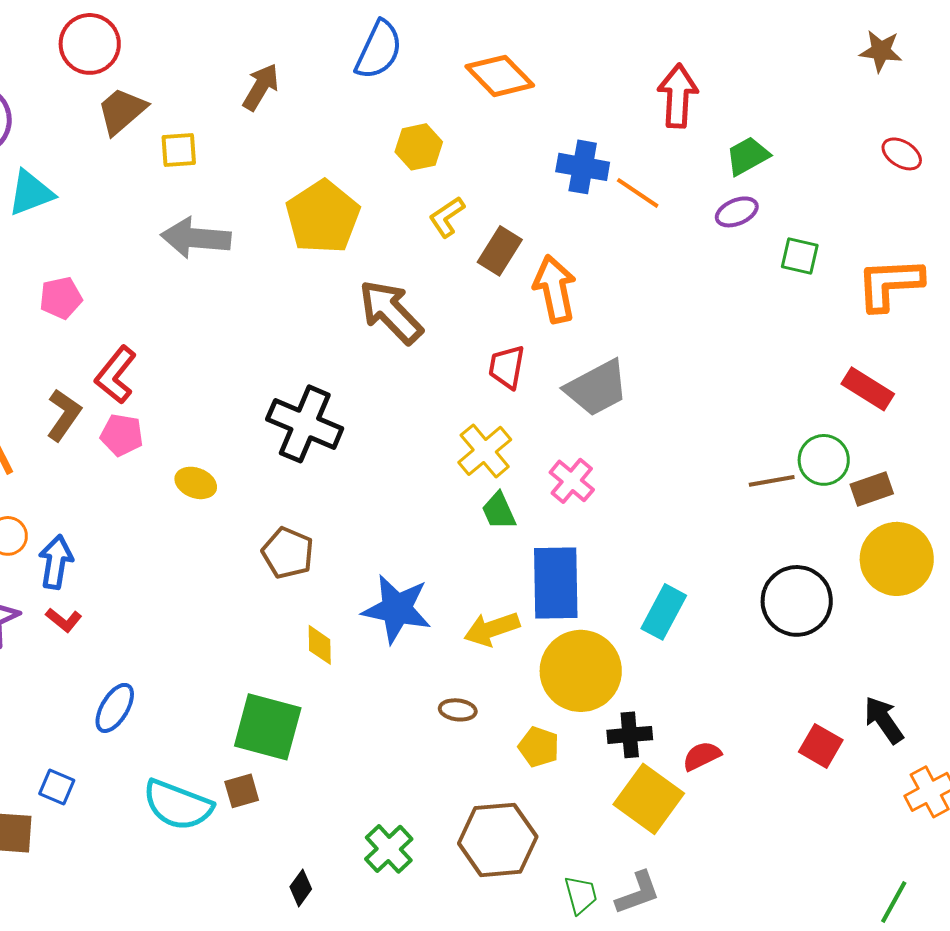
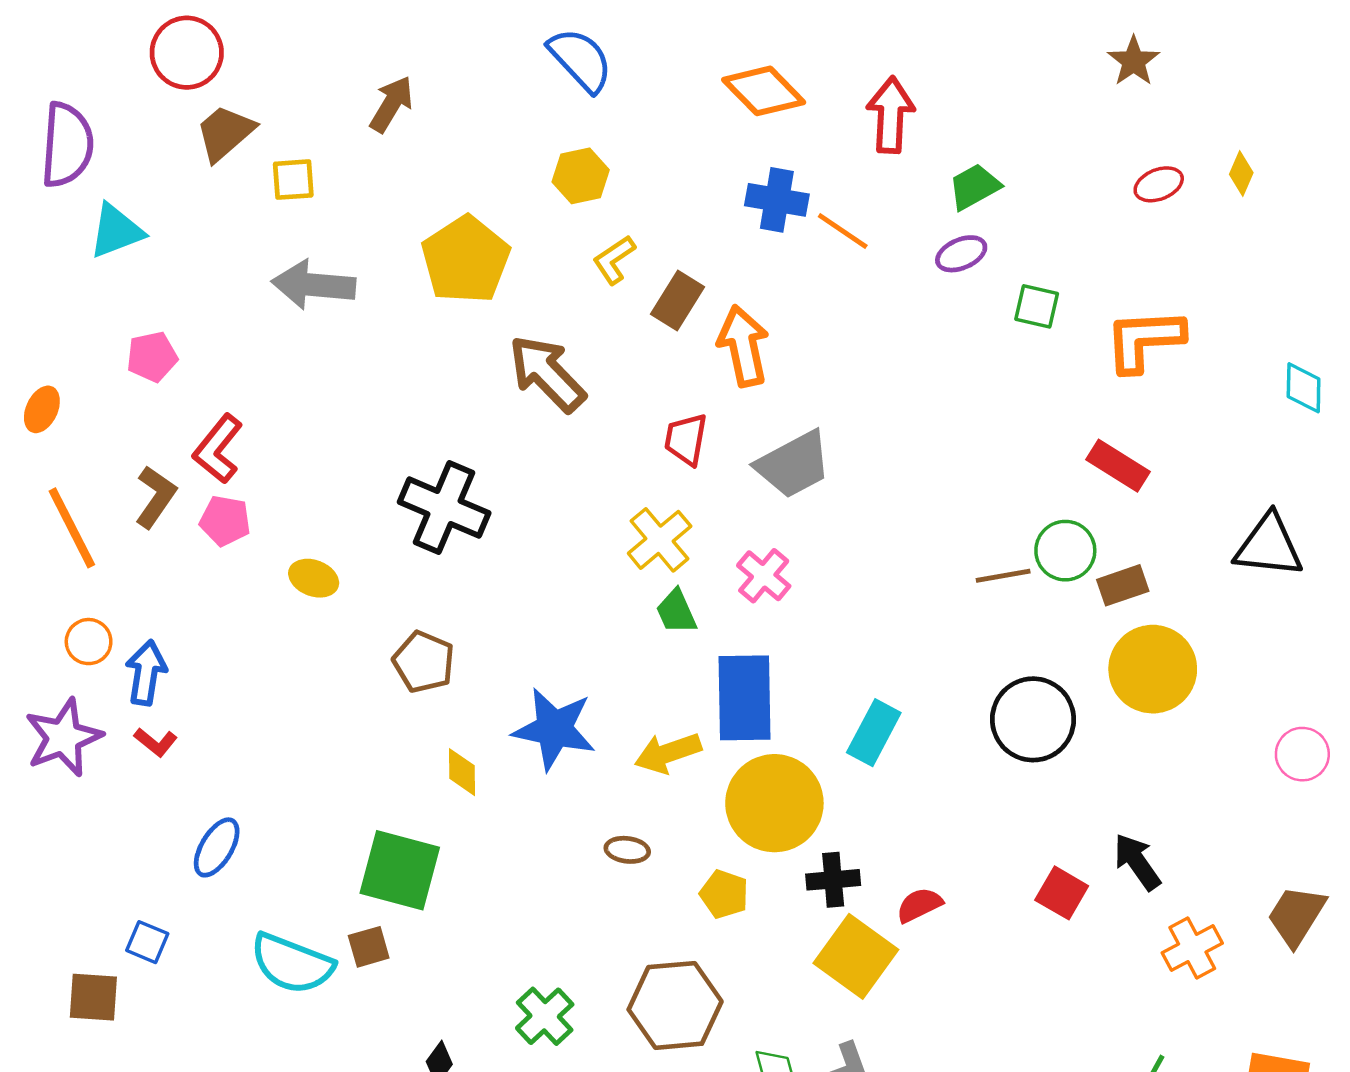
blue semicircle: (379, 50) -> (581, 60), moved, turned -68
brown star: (881, 51) -> (1134, 61), turned 30
orange diamond: (500, 76) -> (764, 91), moved
red ellipse: (902, 154) -> (1159, 184), turned -54

